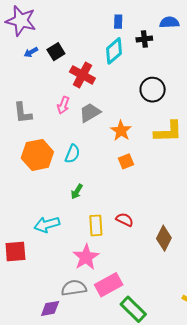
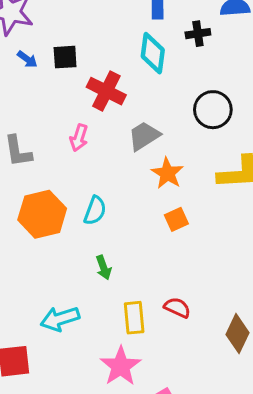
cyan diamond: (114, 51) -> (153, 53), turned -40
blue arrow: (31, 52) -> (27, 59), turned -112
black square: (56, 52) -> (65, 57), turned 30
gray trapezoid: (90, 113) -> (144, 136), moved
green arrow: (77, 192) -> (104, 268), turned -49

